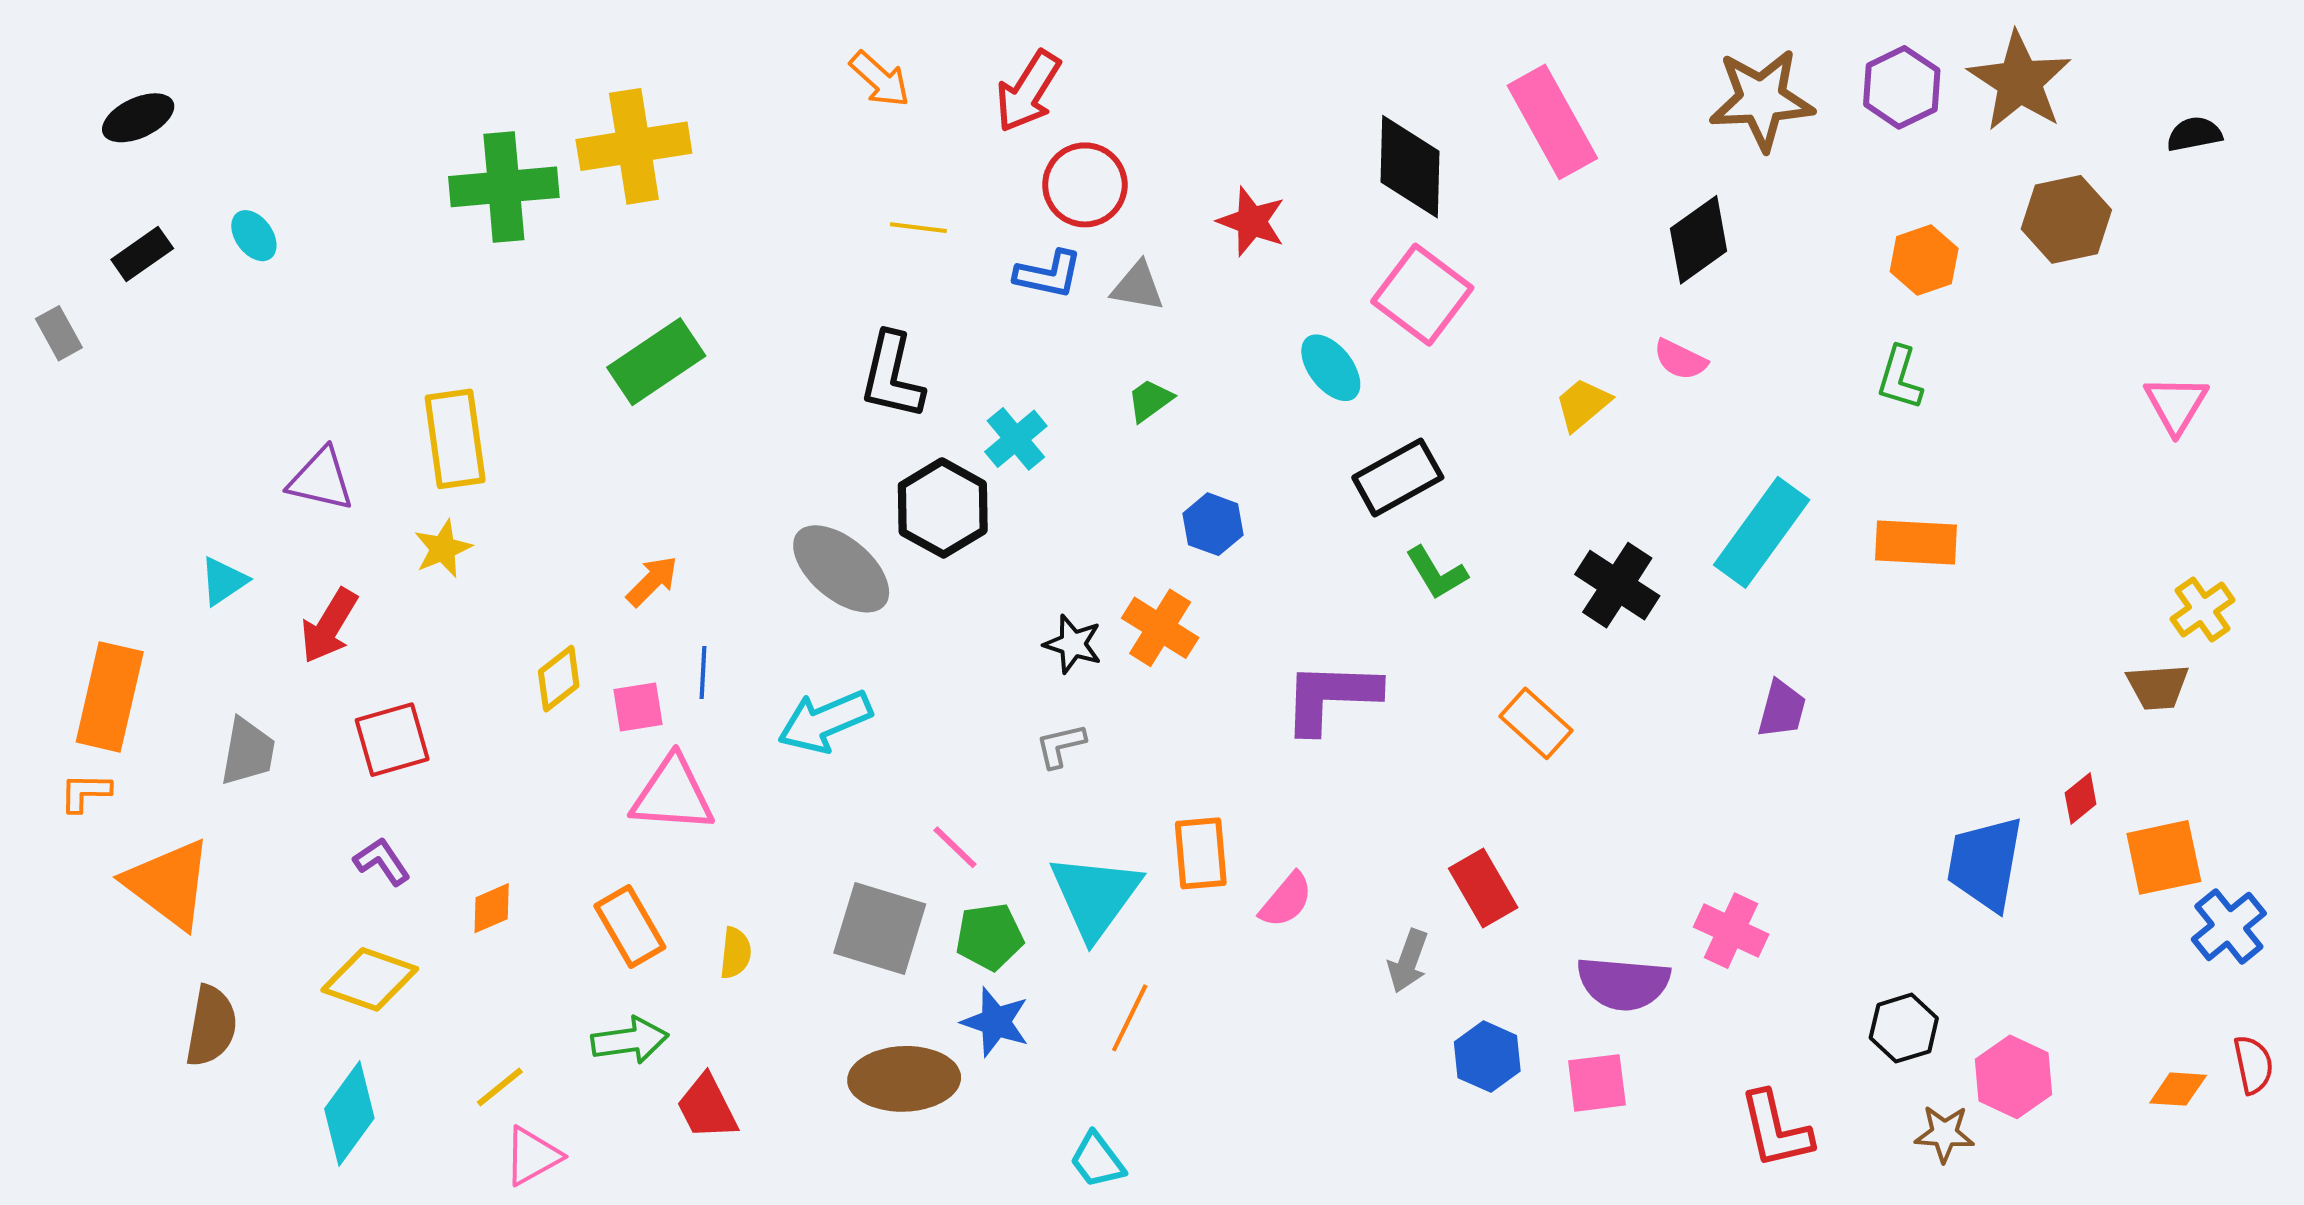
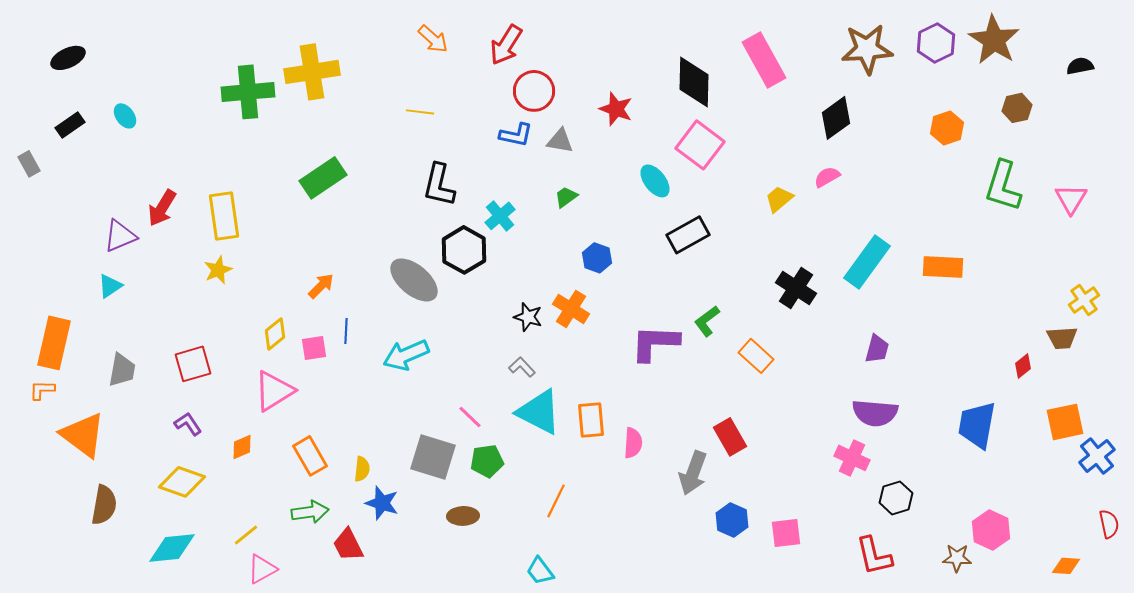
brown hexagon: (2066, 219) -> (1017, 108), size x0.7
yellow line: (918, 228) -> (420, 112), moved
pink semicircle: (1680, 360) -> (827, 177), turned 124
green L-shape: (1900, 378) -> (1003, 186), moved, size x1.6
purple triangle: (321, 479) -> (120, 236), moved, turned -36
green L-shape: (1436, 573) -> (707, 321), moved, turned 84
red arrow: (329, 626) -> (162, 208), moved
gray L-shape: (1061, 746) -> (522, 367), turned 60
pink triangle: (672, 794) -> (274, 391), moved, turned -36
red diamond: (2081, 798) -> (1023, 366), moved
cyan triangle: (1095, 896) -> (539, 412), moved, turned -39
pink semicircle: (1286, 900) -> (633, 443), turned -36
gray arrow: (1408, 961) -> (693, 473), size x1.4
purple semicircle: (1623, 983) -> (875, 413), moved
blue star: (996, 1022) -> (382, 503), moved
black hexagon: (1904, 1028) -> (896, 498), moved
brown ellipse: (904, 1079) -> (463, 516), moved, size x0.6
orange diamond: (2178, 1089) -> (1066, 566), moved
cyan diamond: (349, 1113) -> (172, 548), turned 48

